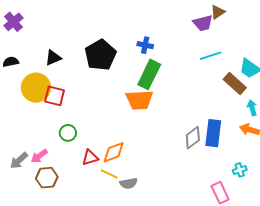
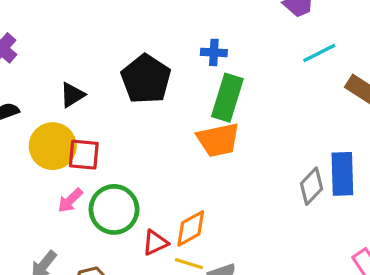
green circle: (68, 133) -> (114, 209), size x1.8
pink arrow: (39, 156) -> (70, 200), moved

